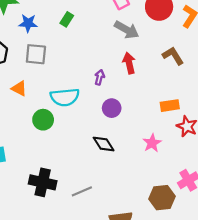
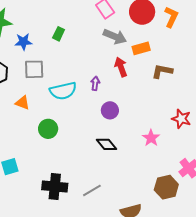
brown L-shape: (173, 56) -> (162, 71), moved, turned -40
cyan semicircle: (65, 97) -> (63, 91), moved
orange rectangle: (170, 106) -> (141, 48), moved

